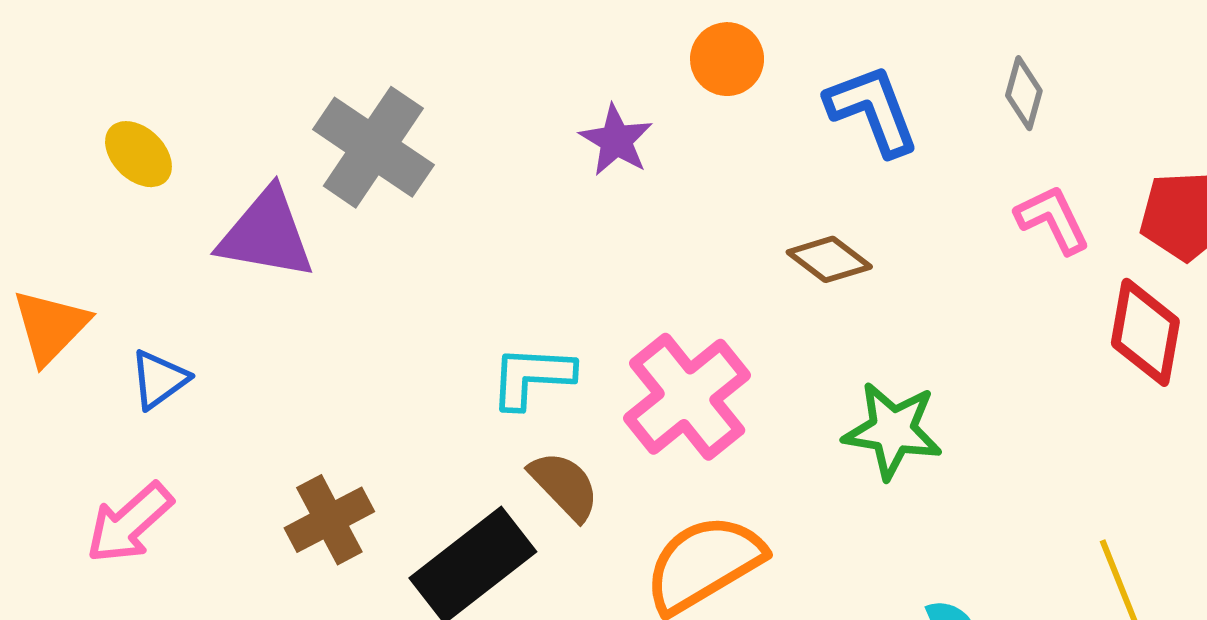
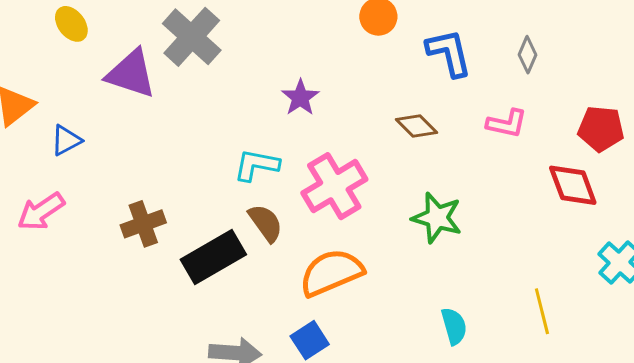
purple star: (616, 140) -> (300, 98), moved
pink L-shape: (1053, 219) -> (507, 123), moved, turned 120
red diamond: (1145, 332) -> (573, 185), turned -38

